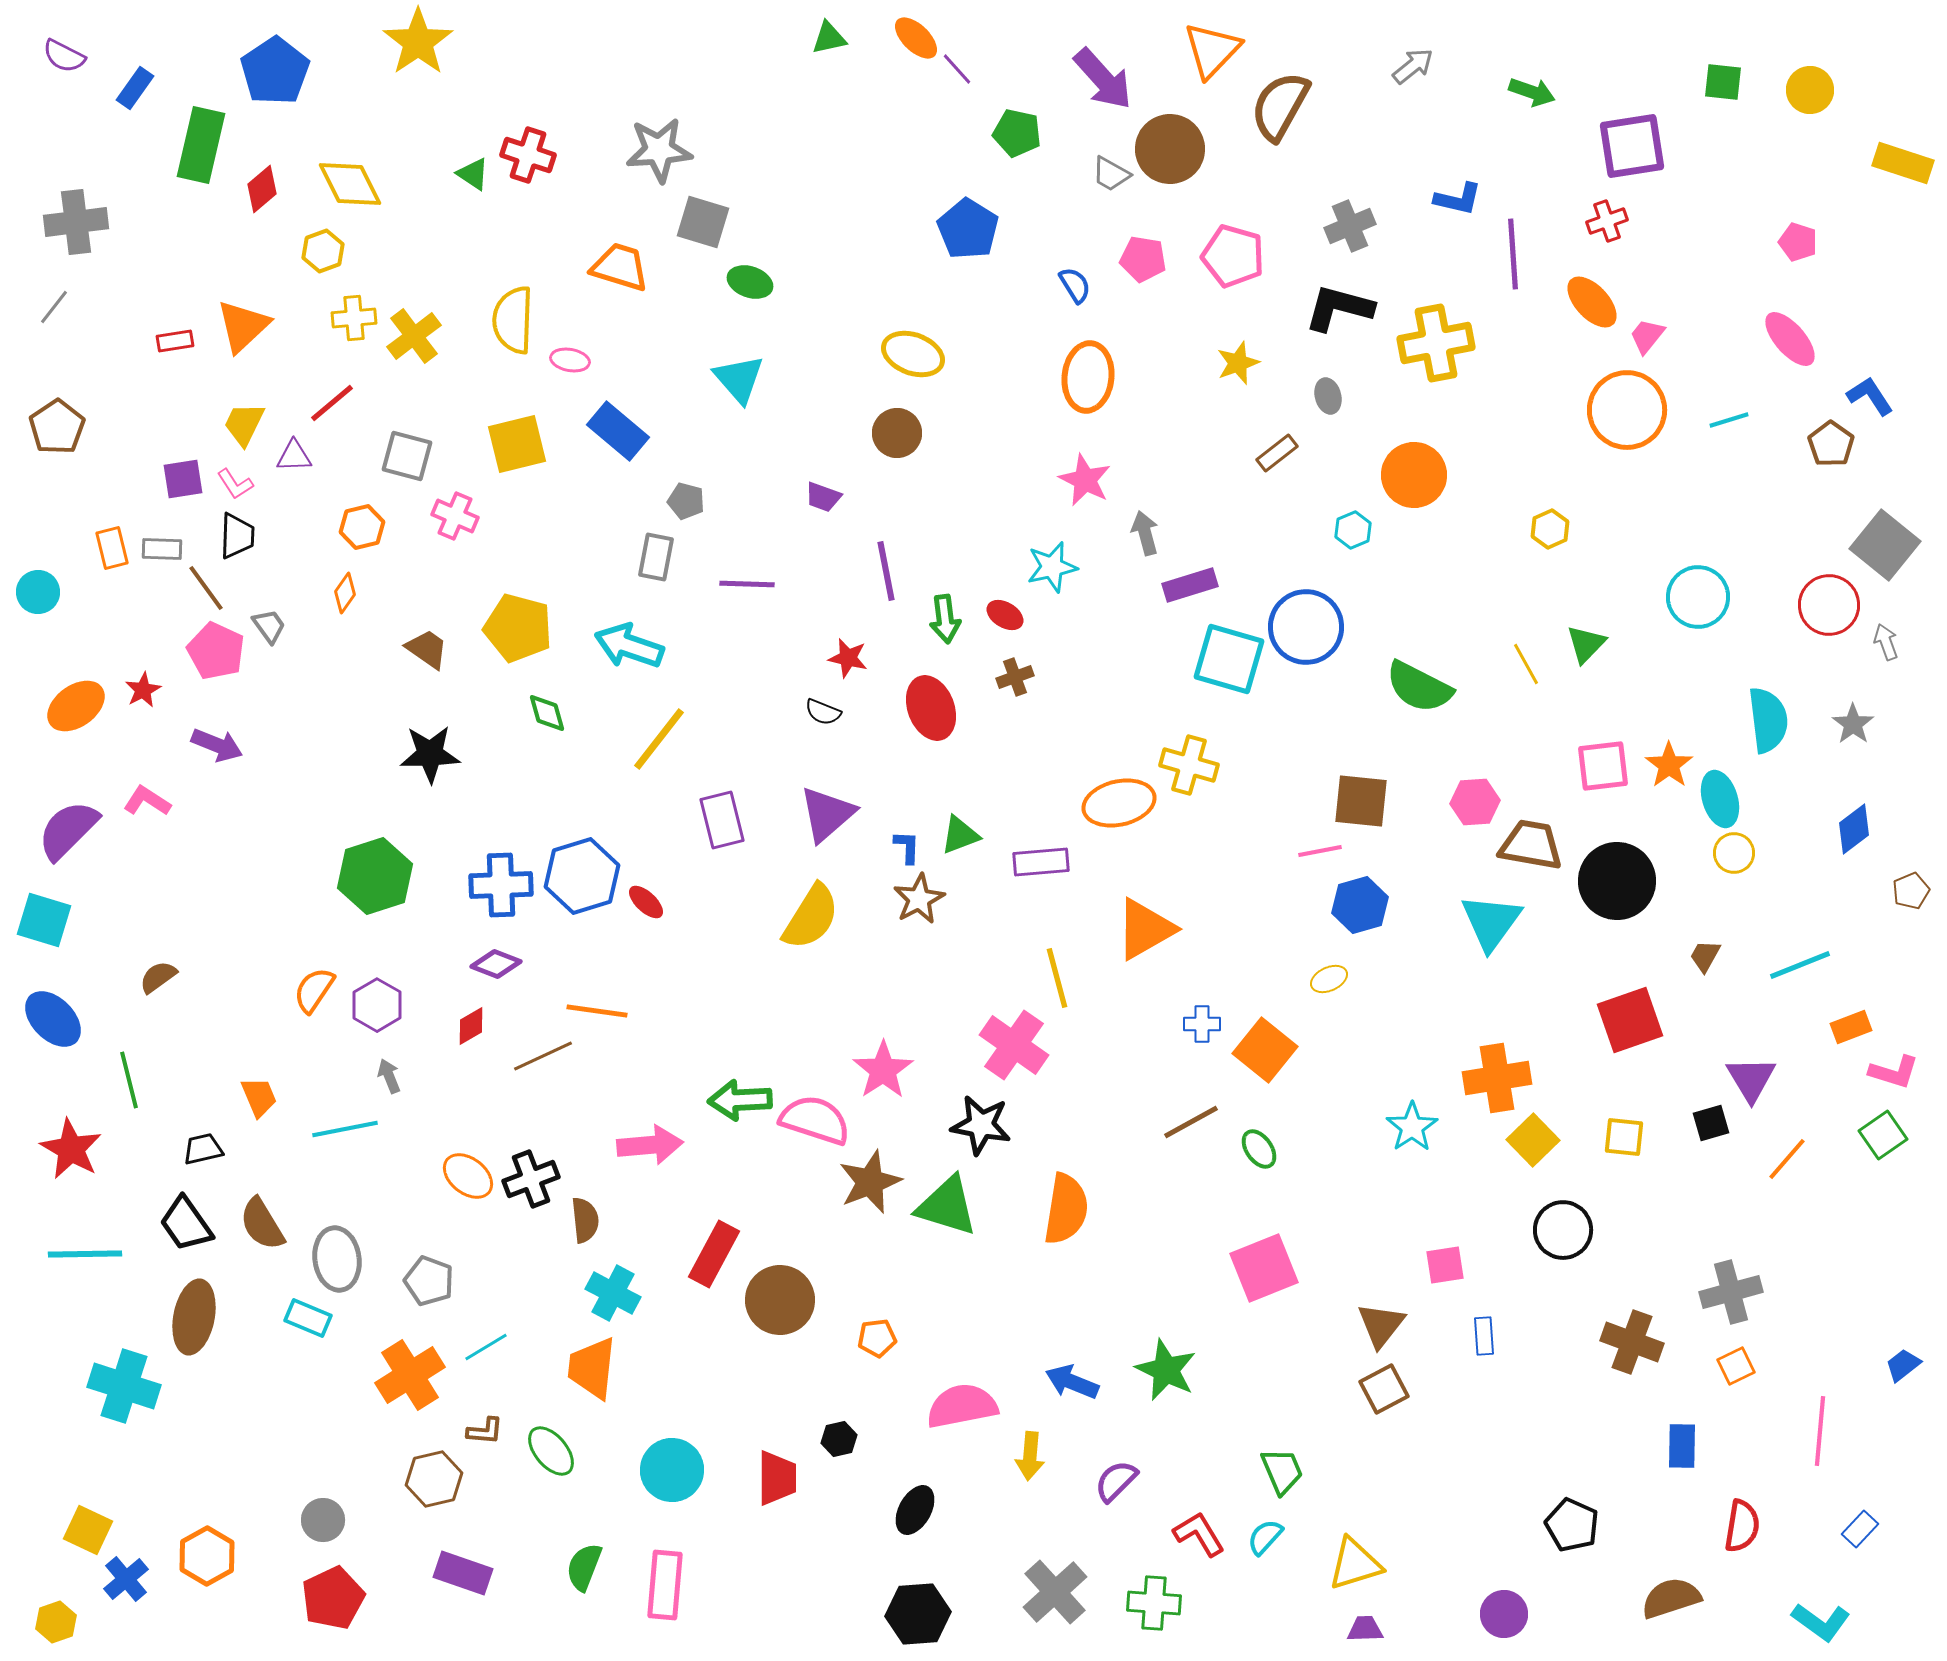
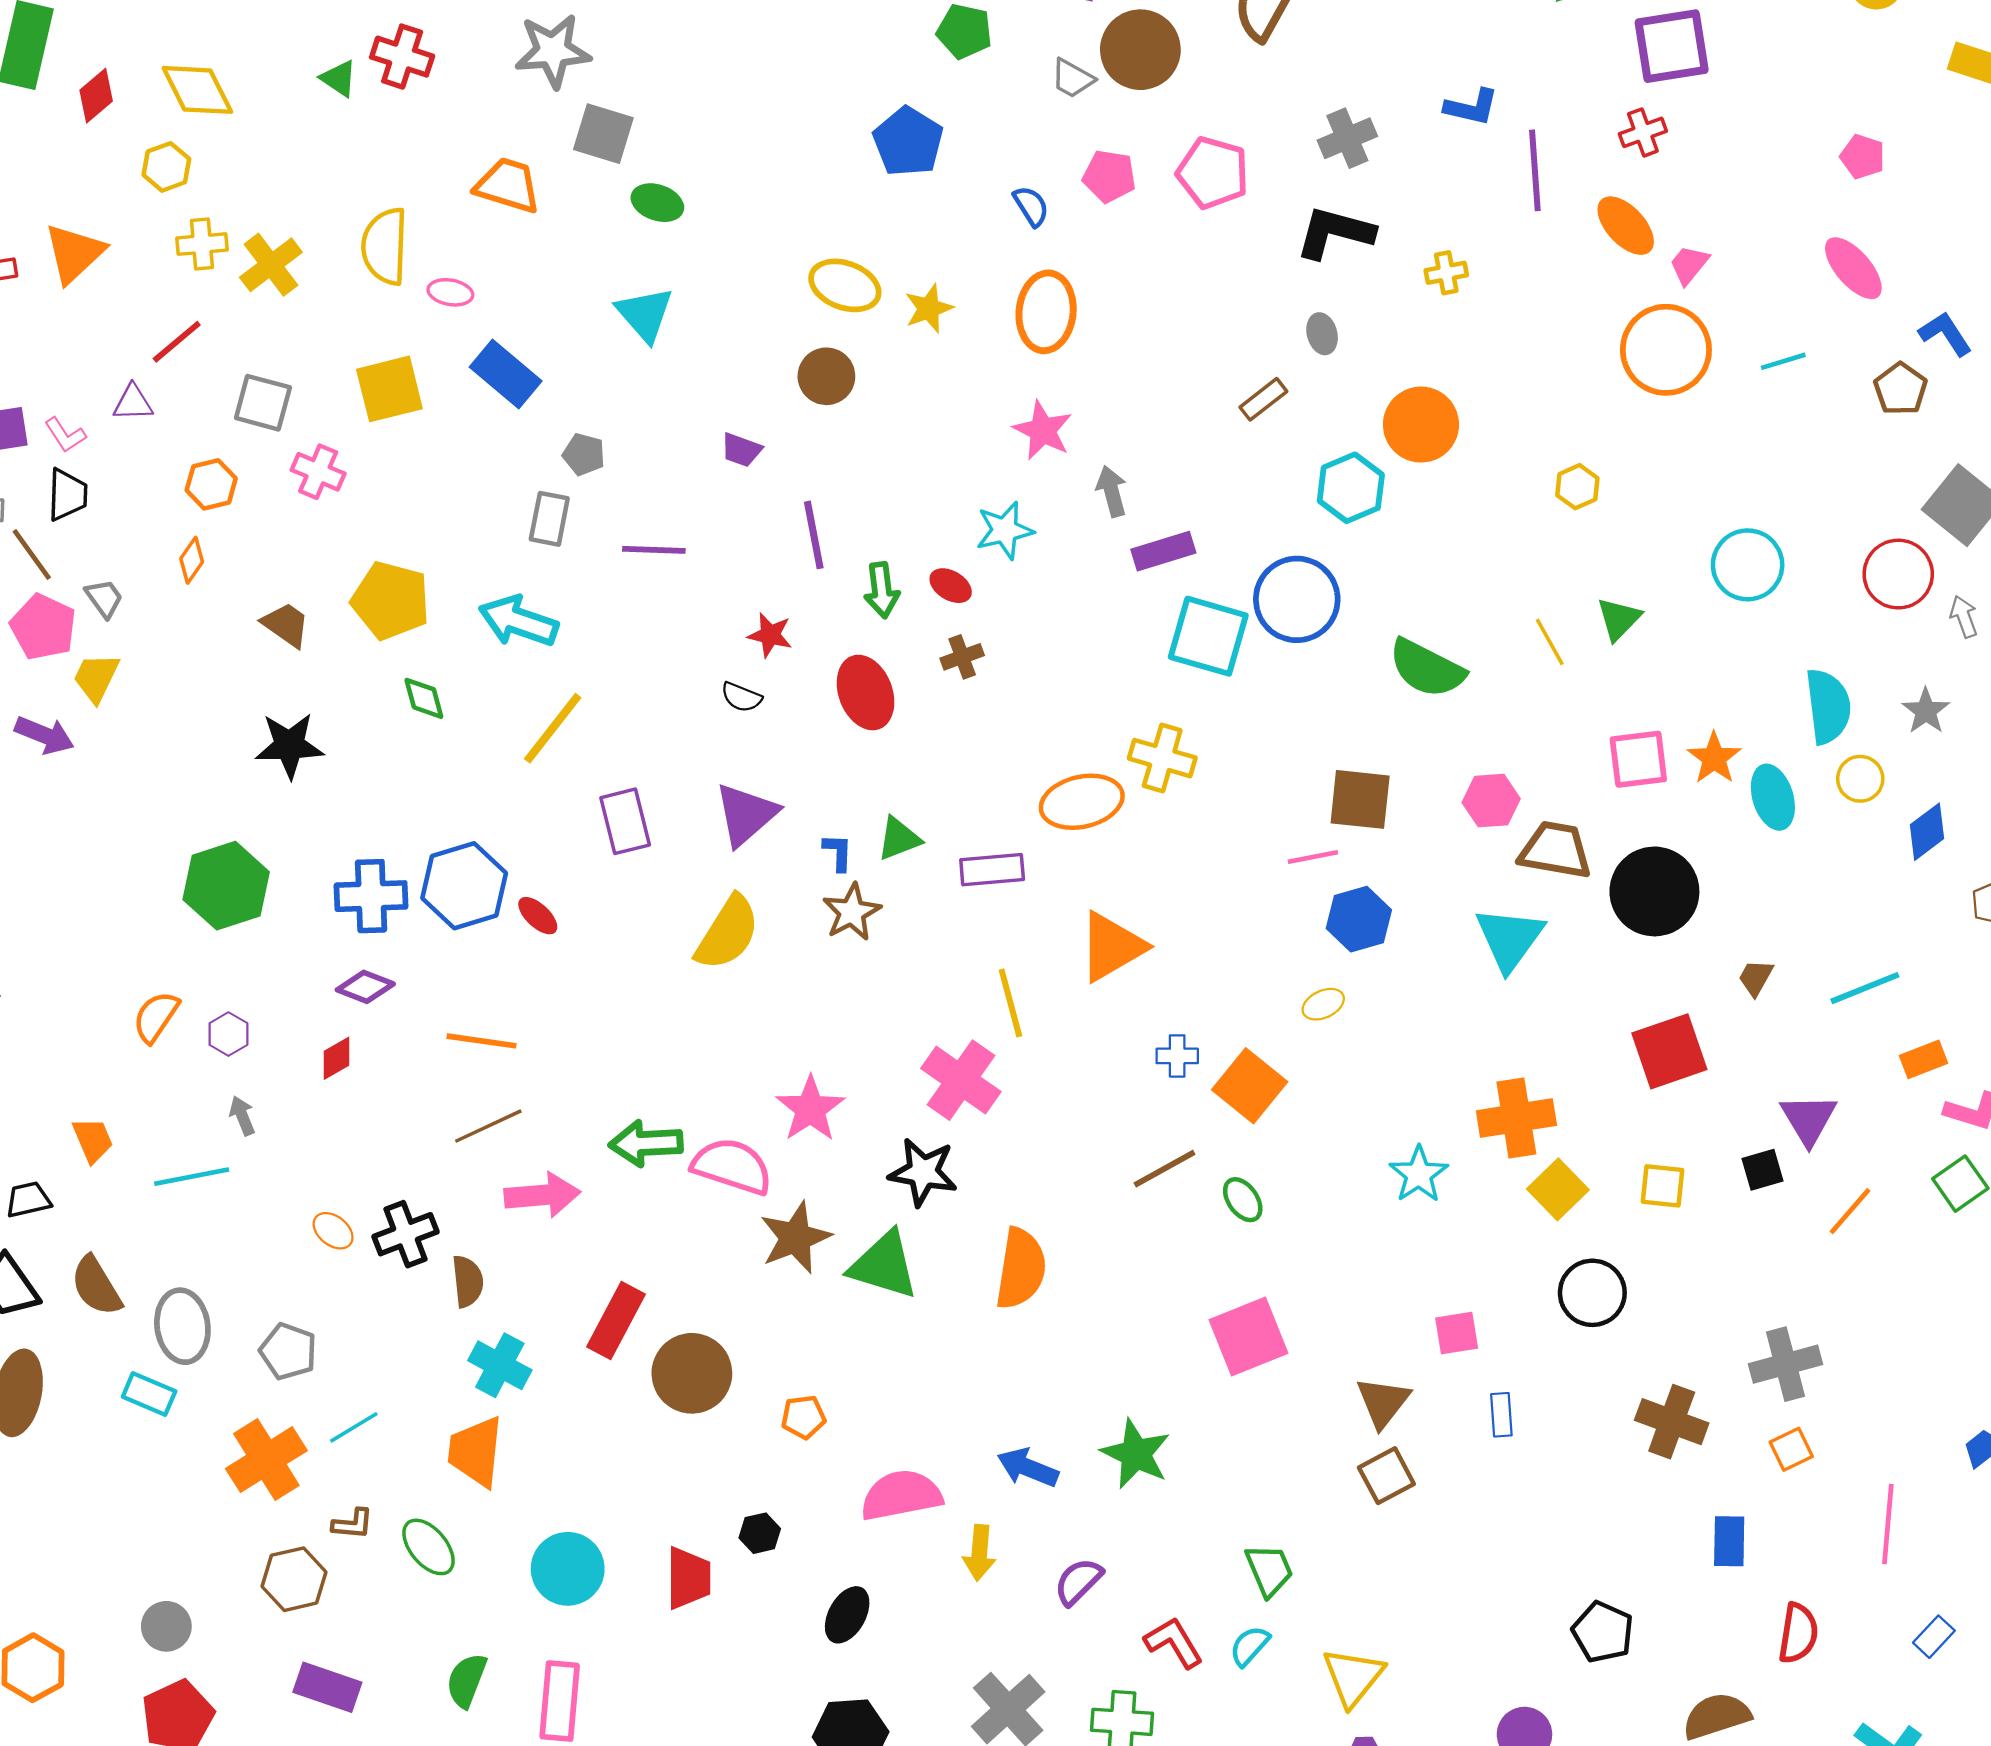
yellow cross: (1436, 343) -> (1446, 273), size x0.5
yellow star: (1238, 363) -> (929, 308), moved
yellow trapezoid: (244, 424) -> (96, 678), moved
cyan hexagon: (1353, 530) -> (1351, 488), size x1.6
yellow circle: (1734, 853) -> (1860, 779), moved
purple hexagon: (377, 1005) -> (228, 1034), size x0.7
brown line: (543, 1056) -> (488, 1126), moved
orange ellipse: (468, 1176) -> (333, 1231), size x0.7
yellow triangle: (1355, 1564) -> (1353, 1677), turned -34

